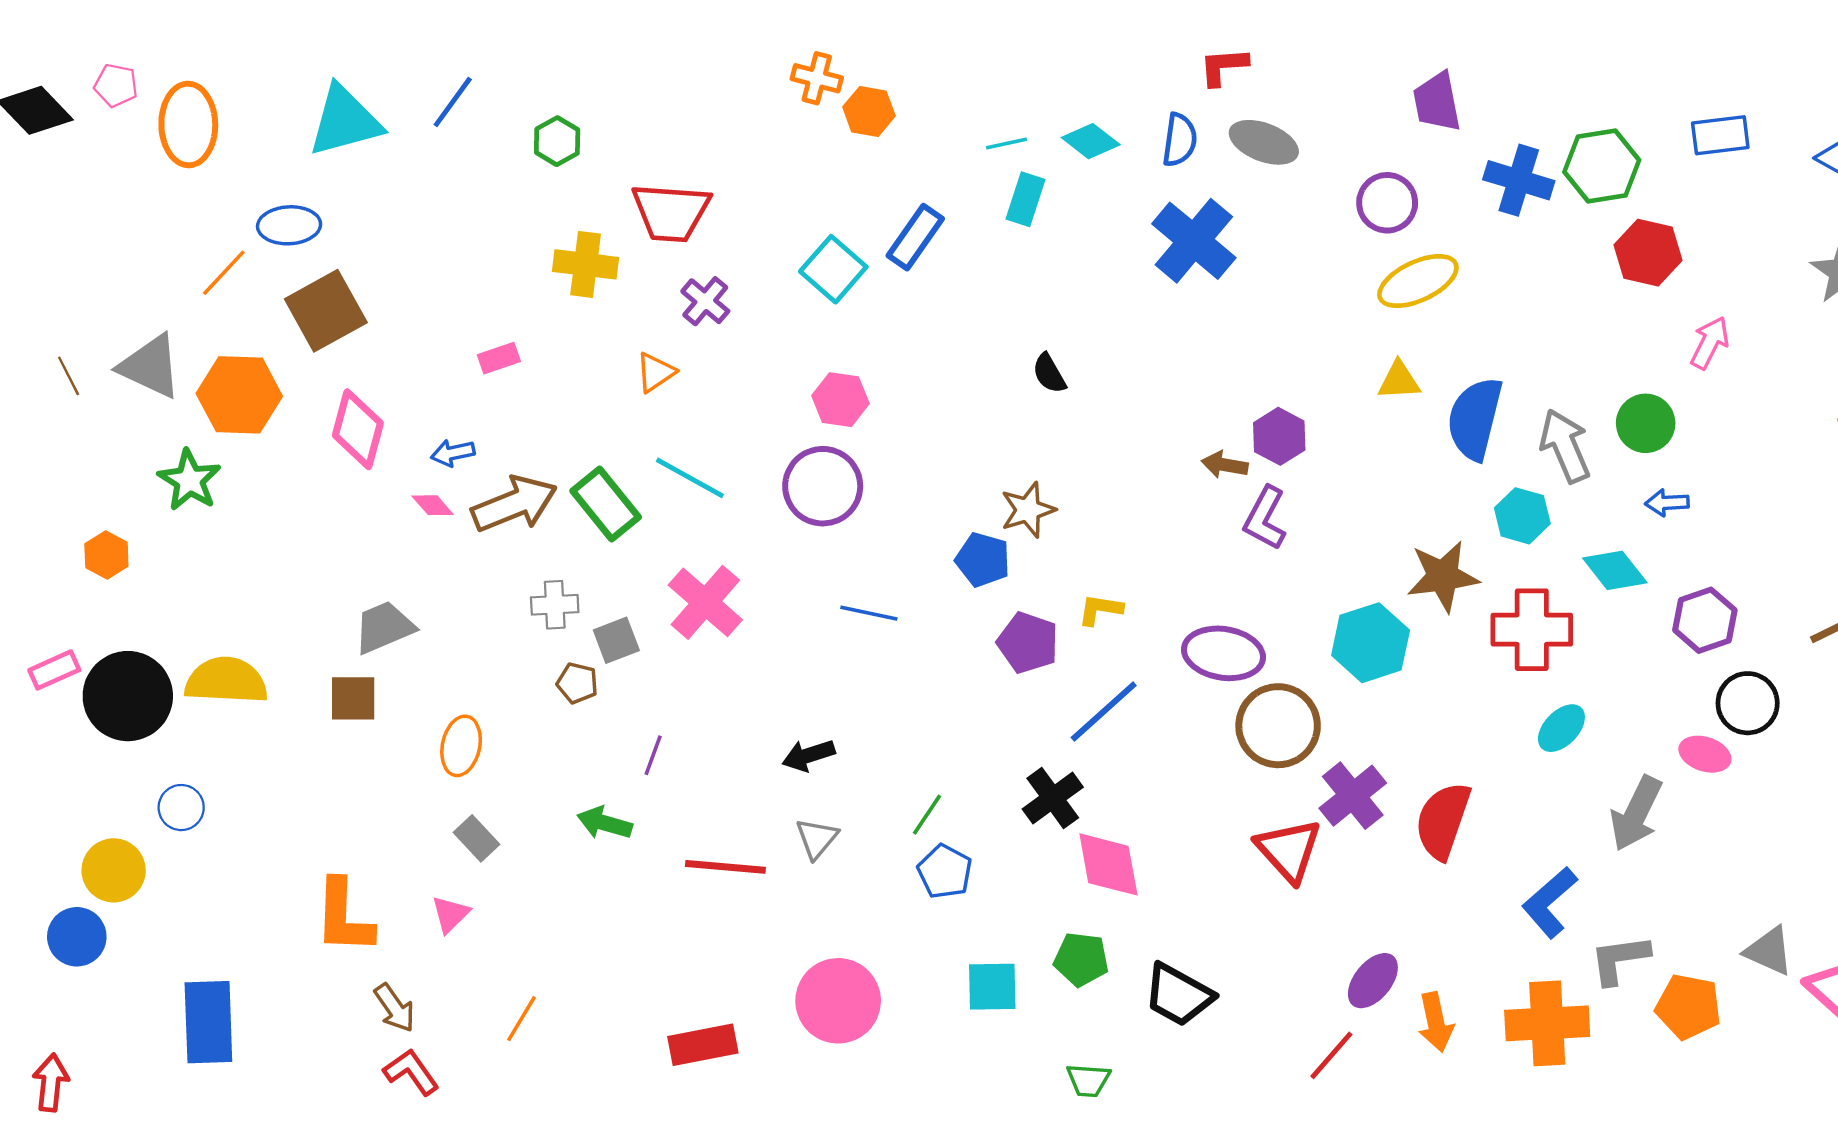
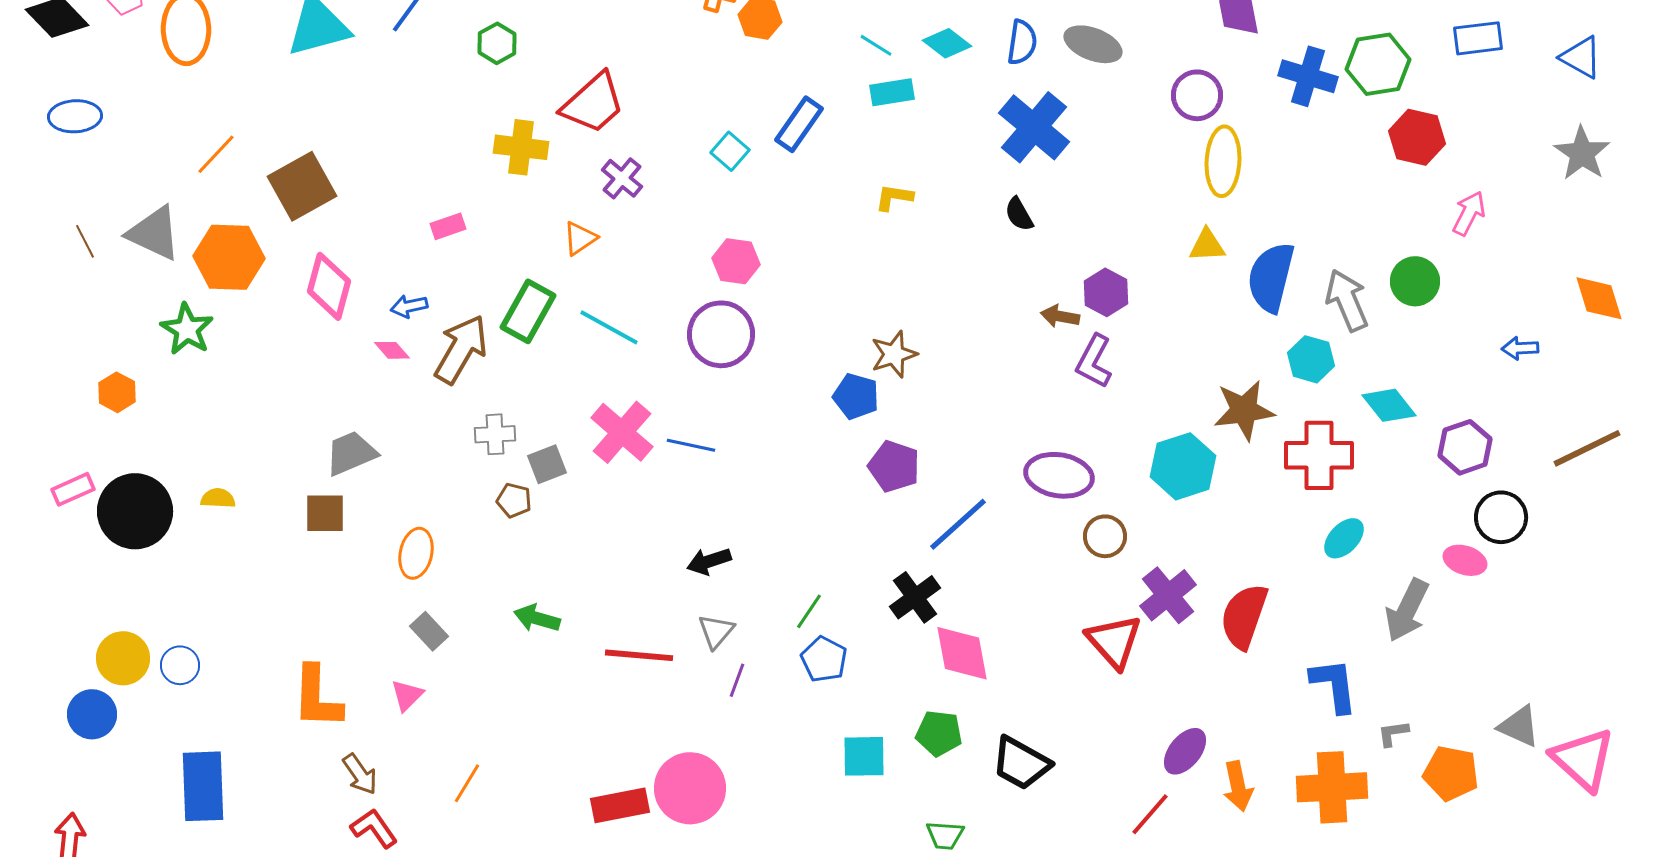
cyan line: (1006, 143) -> (876, 45), turned 44
cyan rectangle: (1025, 199) -> (892, 92), turned 63
red trapezoid: (671, 212) -> (593, 103), turned -46
blue ellipse: (289, 225) -> (75, 116), moved
cyan square: (833, 269) -> (730, 151), size x0.7
yellow ellipse: (1418, 281) -> (1223, 161), turned -62
black semicircle: (1049, 374) -> (1019, 214), moved
blue arrow: (1667, 503) -> (1520, 348), moved
brown arrow: (514, 504) -> (461, 349), turned -38
green rectangle: (606, 504) -> (528, 311), moved, turned 68
yellow L-shape: (1100, 609) -> (894, 197), moved
blue line: (869, 613) -> (691, 445), moved
yellow semicircle: (226, 681) -> (218, 498), size x0.5
brown circle: (1278, 726) -> (1105, 536), size x0.6
purple line: (653, 755) -> (737, 680), moved
blue circle: (181, 808) -> (180, 665), moved
blue L-shape: (1550, 902) -> (1334, 685), turned 124
gray L-shape: (1620, 959) -> (1393, 733), size x0.6
pink circle: (838, 1001) -> (690, 788), moved

